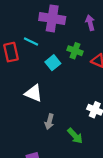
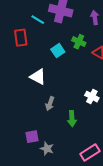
cyan line: (31, 41) -> (38, 20), moved
green arrow: (75, 136) -> (72, 119), turned 35

